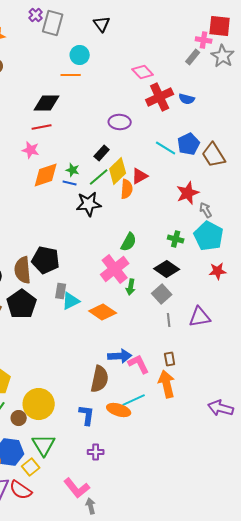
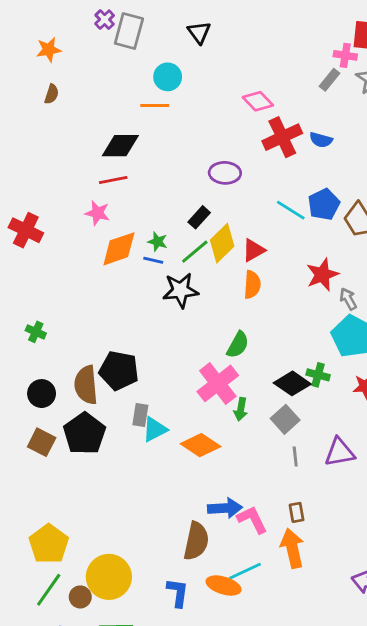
orange semicircle: (127, 189) -> (252, 285), moved
green cross: (176, 239) -> (318, 375), moved

